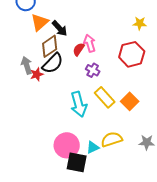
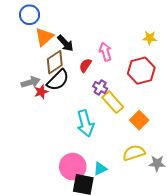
pink arrow: (90, 43) -> (105, 52), moved
gray arrow: (27, 65) -> (31, 82), turned 90
yellow rectangle: (105, 97) -> (113, 102), moved
yellow semicircle: (112, 139) -> (134, 153), moved

